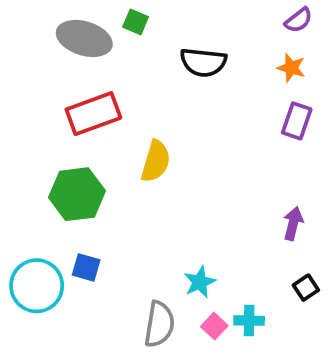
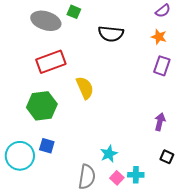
yellow semicircle: (156, 161) -> (85, 88), turned -40
black square: (306, 288) -> (167, 157), turned -32

